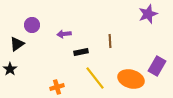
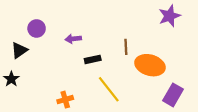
purple rectangle: (157, 66) -> (173, 95), moved
orange ellipse: (131, 79) -> (150, 65), moved

